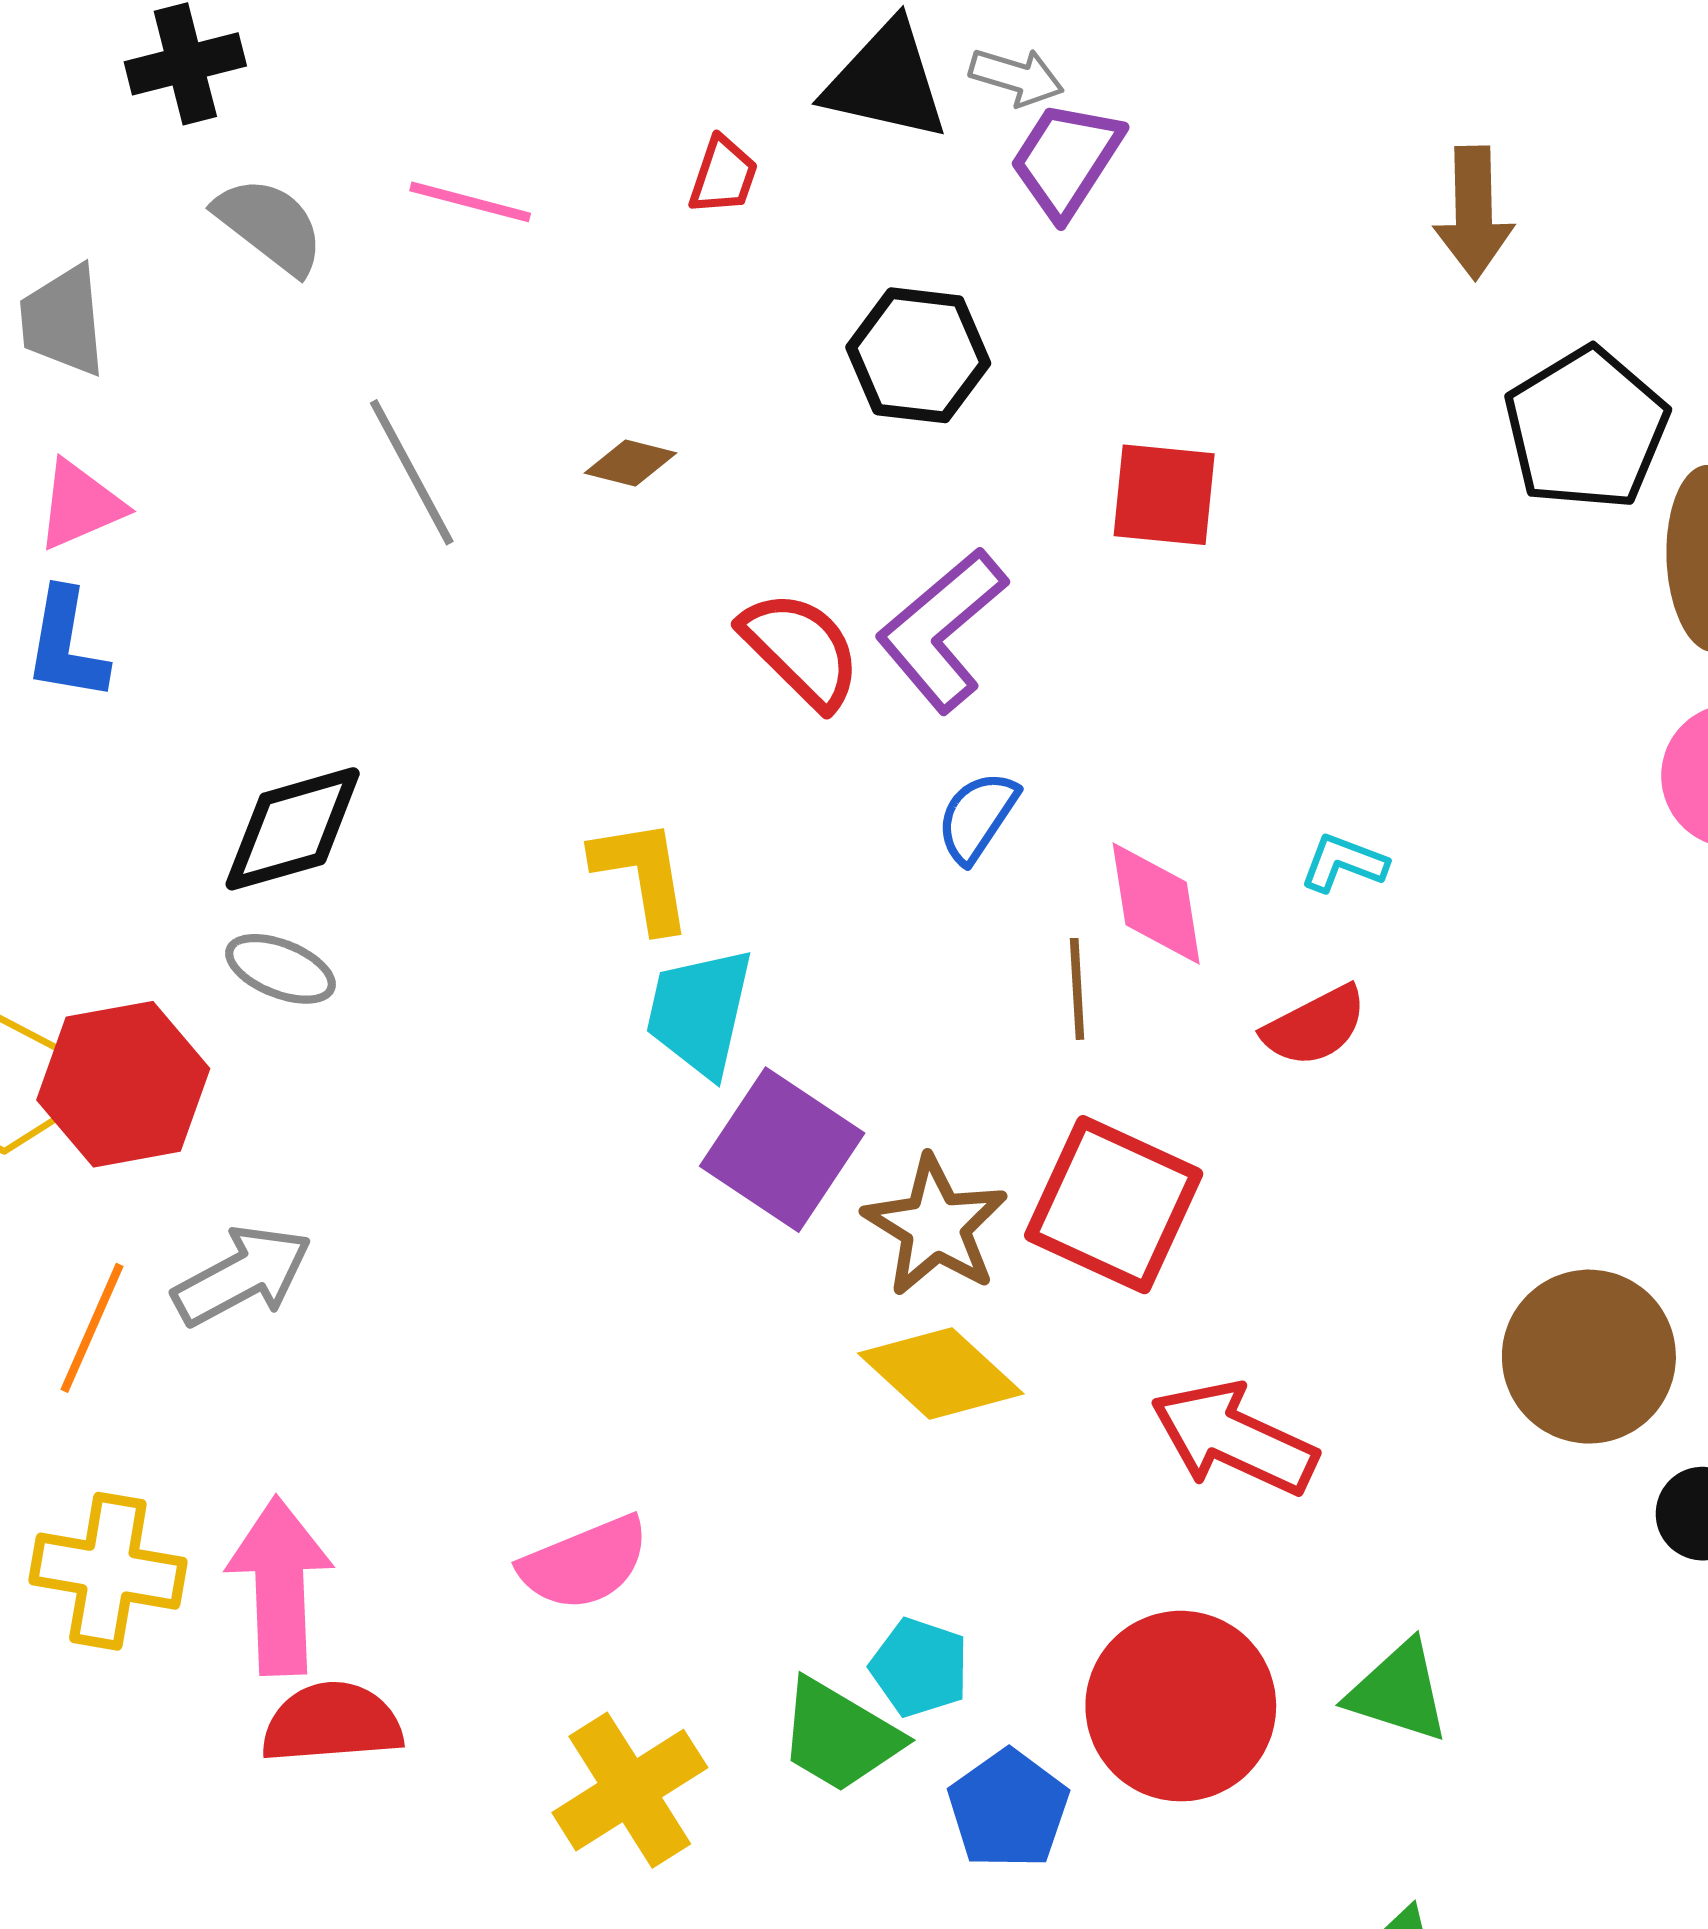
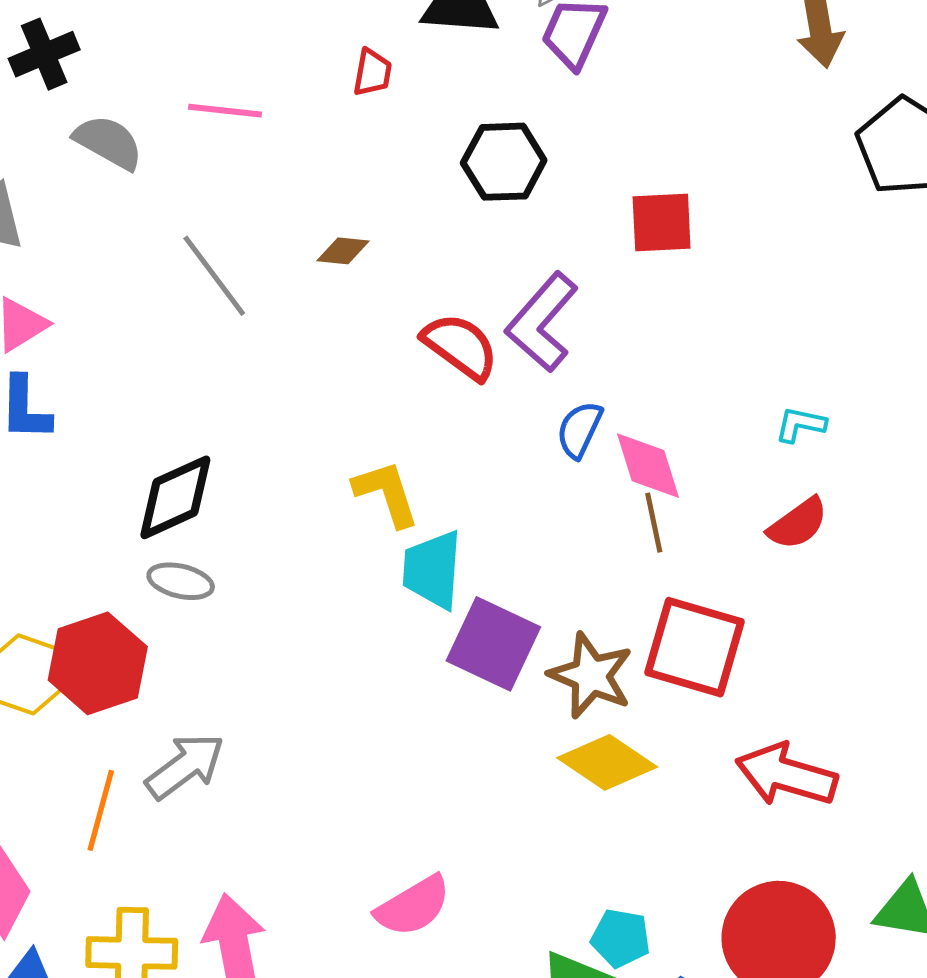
pink diamond: (1156, 903) -> (648, 466), moved

